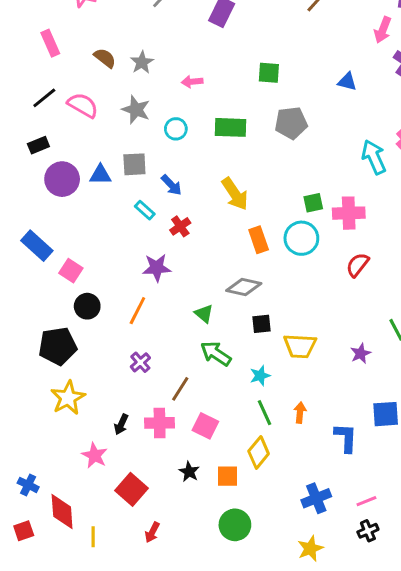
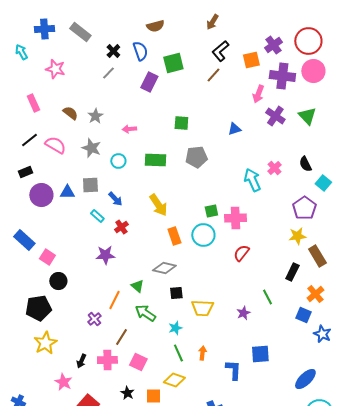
blue triangle: (347, 82) -> (234, 129), turned -32
orange line: (137, 311) -> (114, 300), moved
yellow diamond: (259, 452) -> (174, 380), turned 70

